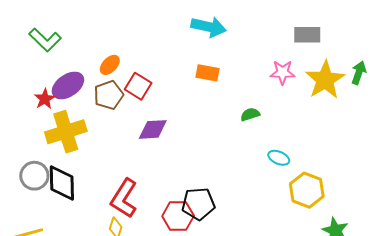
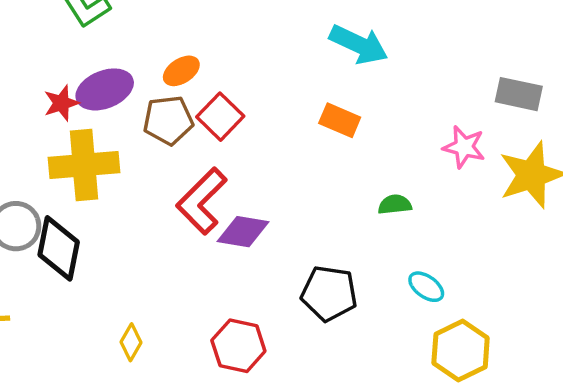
purple diamond: (153, 129) -> (243, 232), moved
red L-shape: (124, 198) -> (202, 201), moved
black pentagon: (198, 204) -> (329, 293), moved

